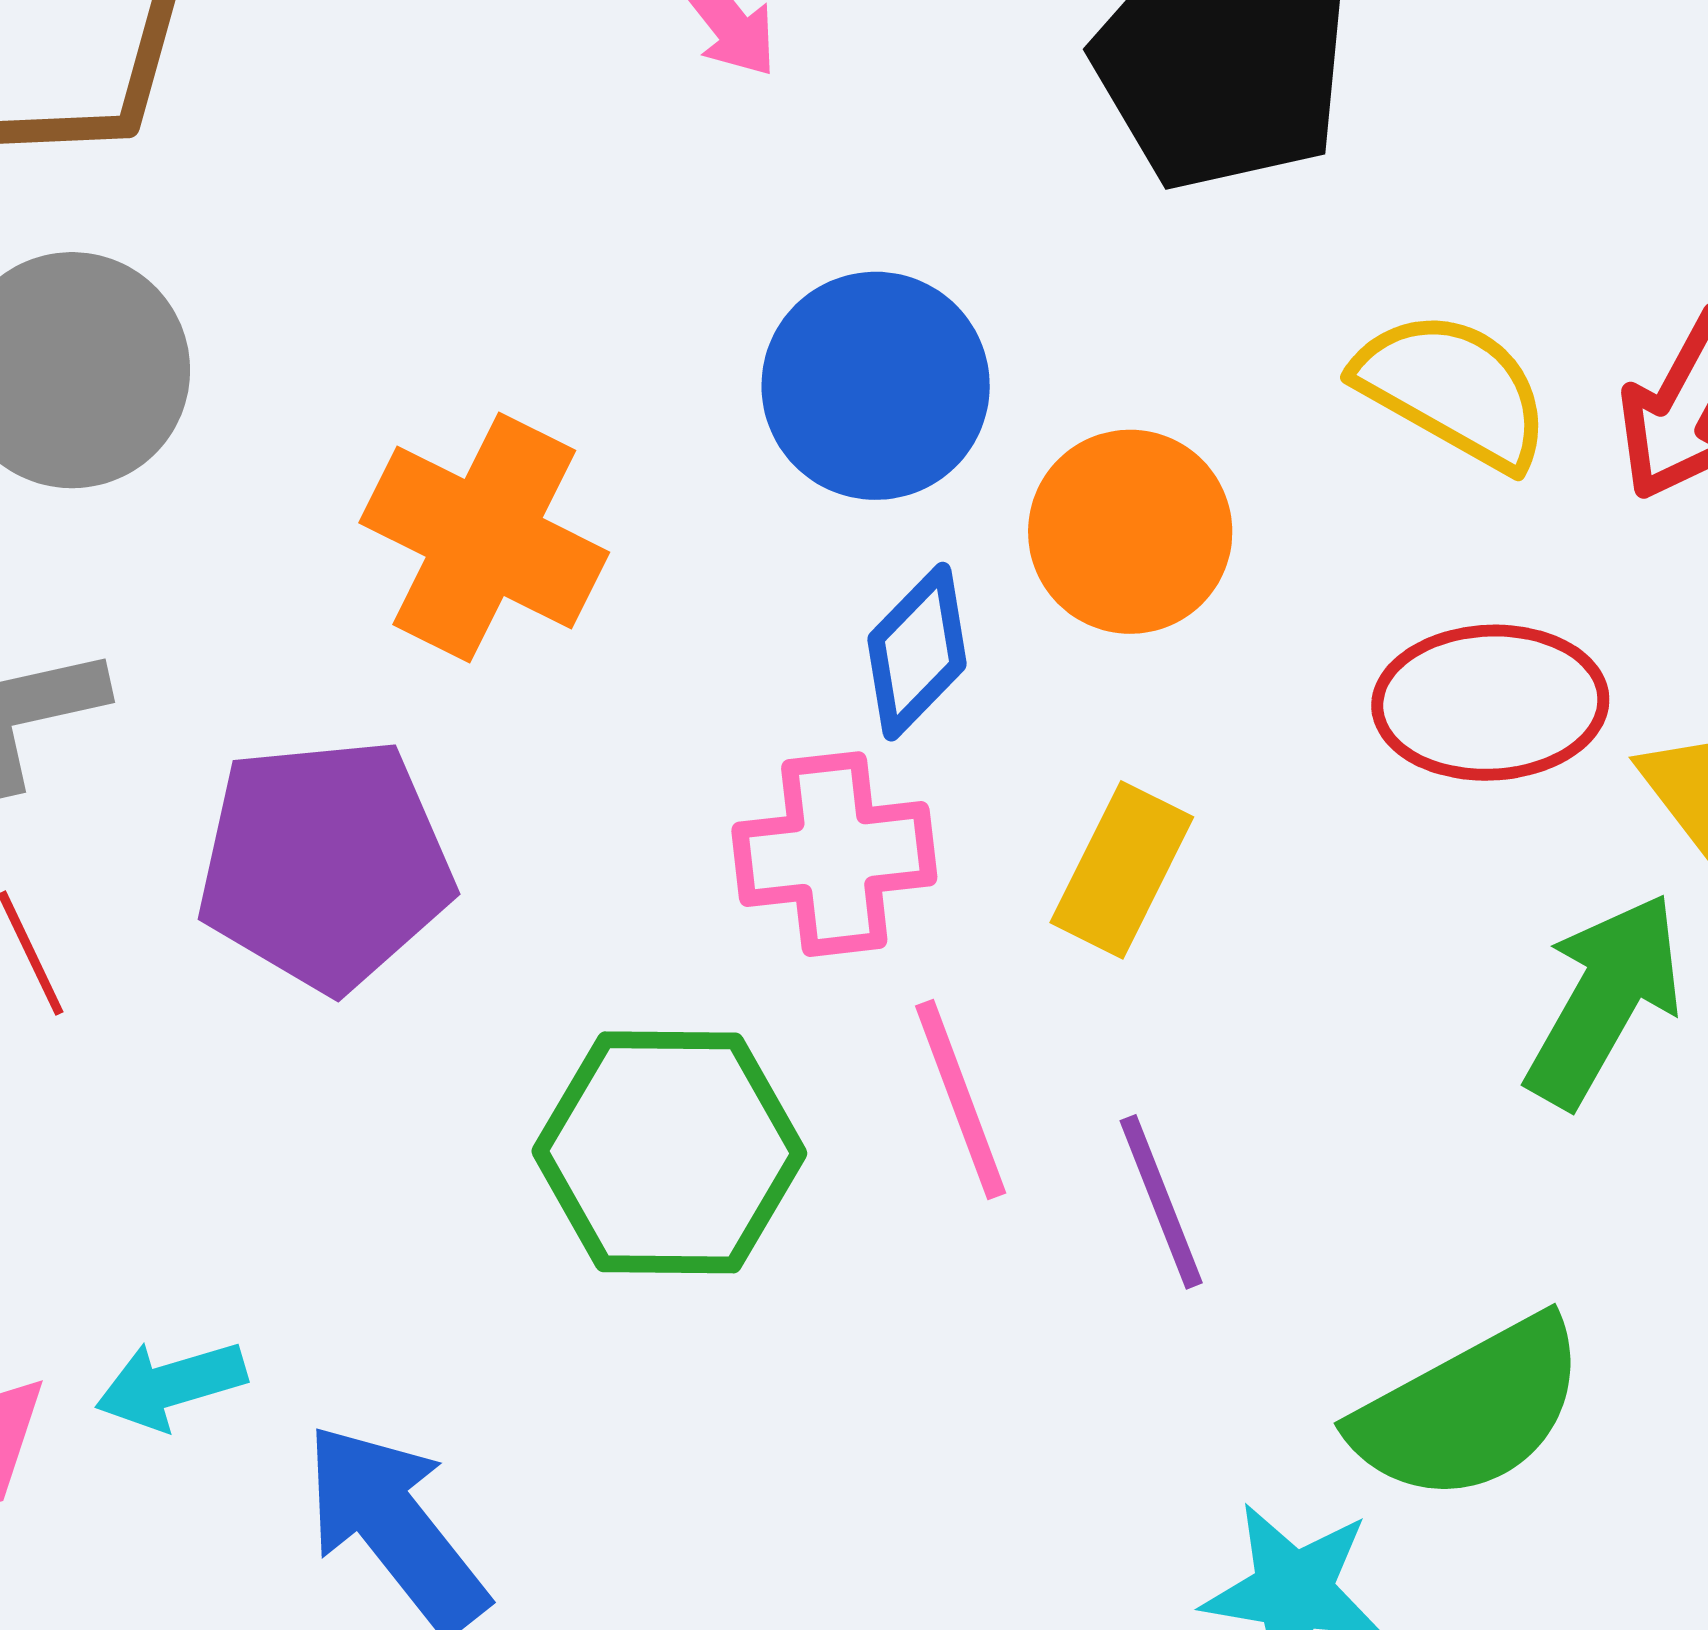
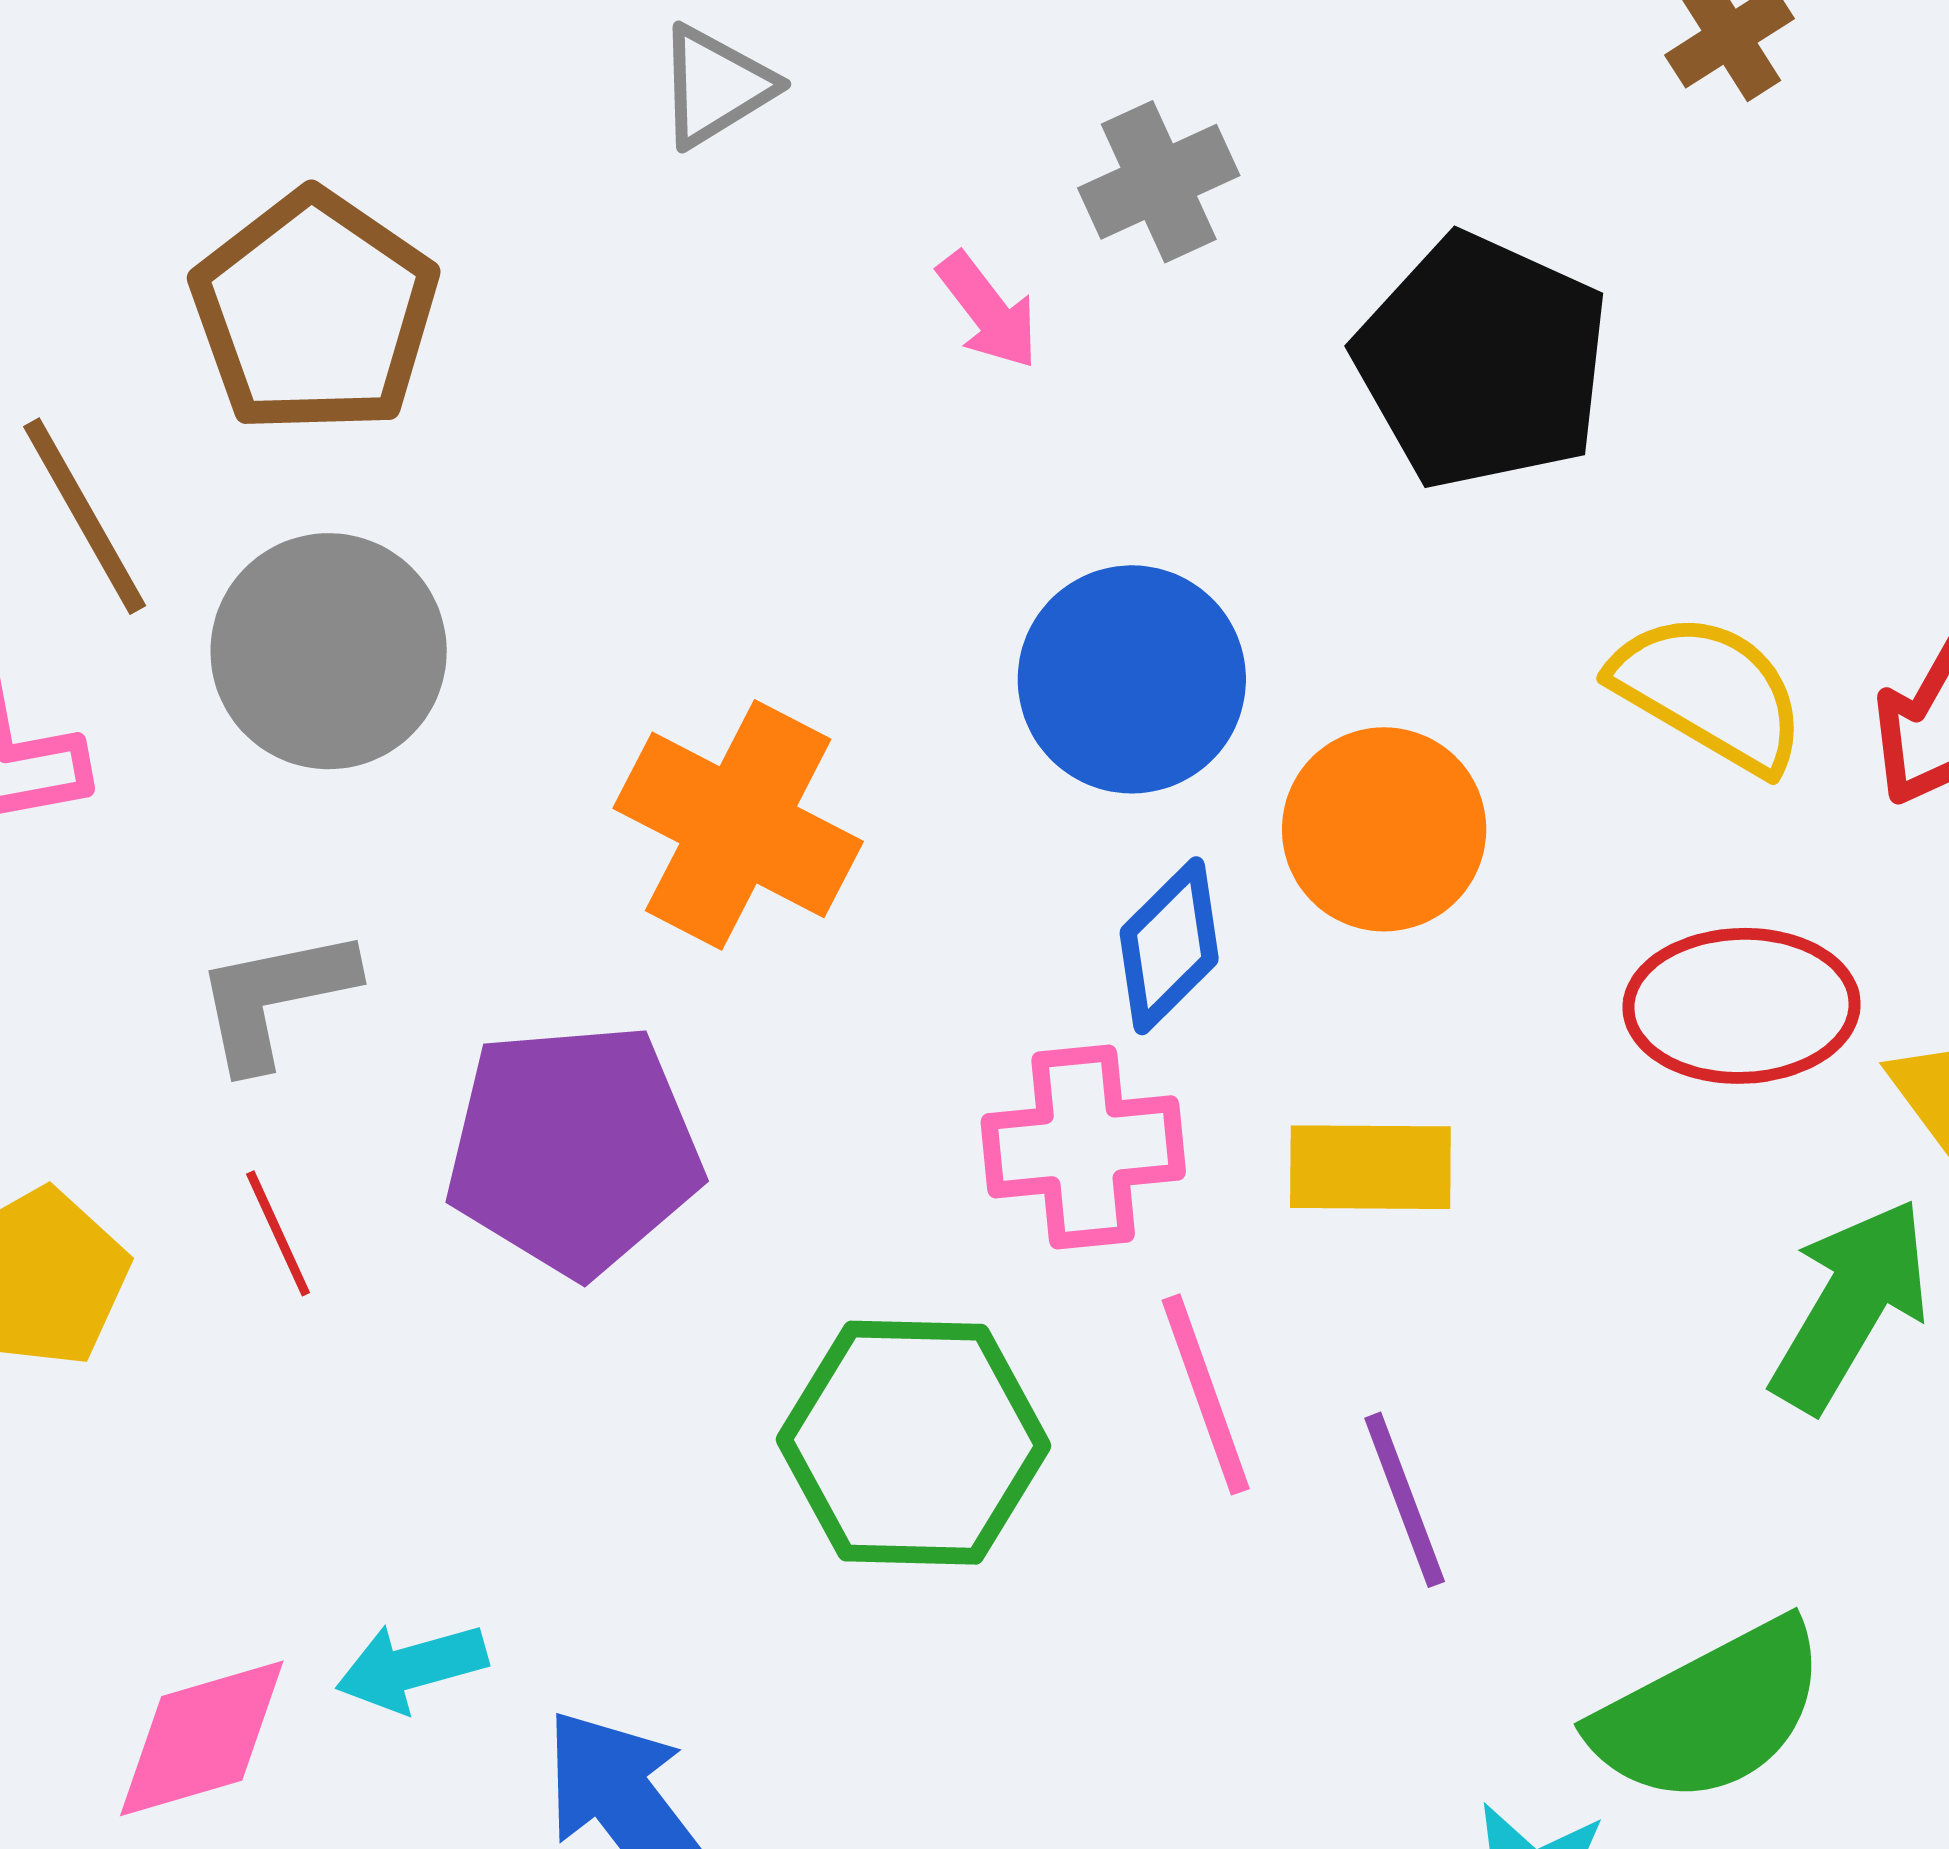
yellow rectangle: (1122, 870) -> (1370, 1167), turned 63

